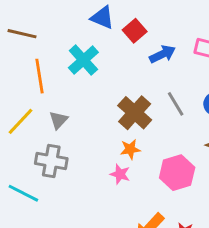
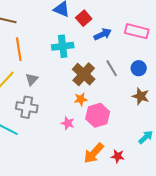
cyan cross: (83, 60) -> (63, 46), moved, turned 35
pink hexagon: (177, 173) -> (98, 115), moved
pink star: (120, 174) -> (68, 123), moved

